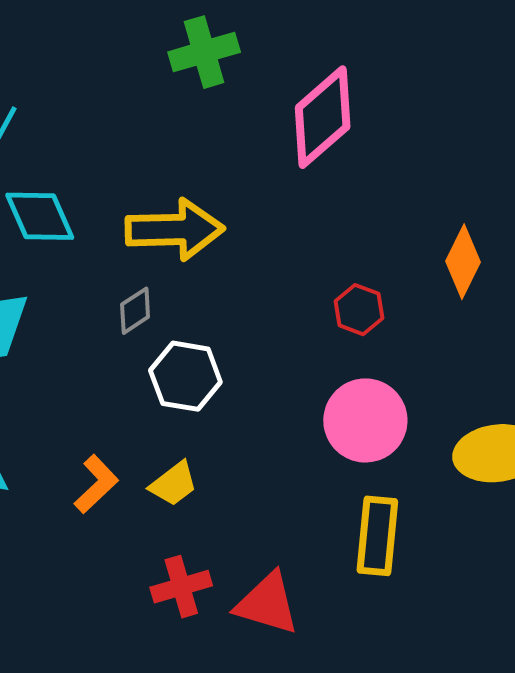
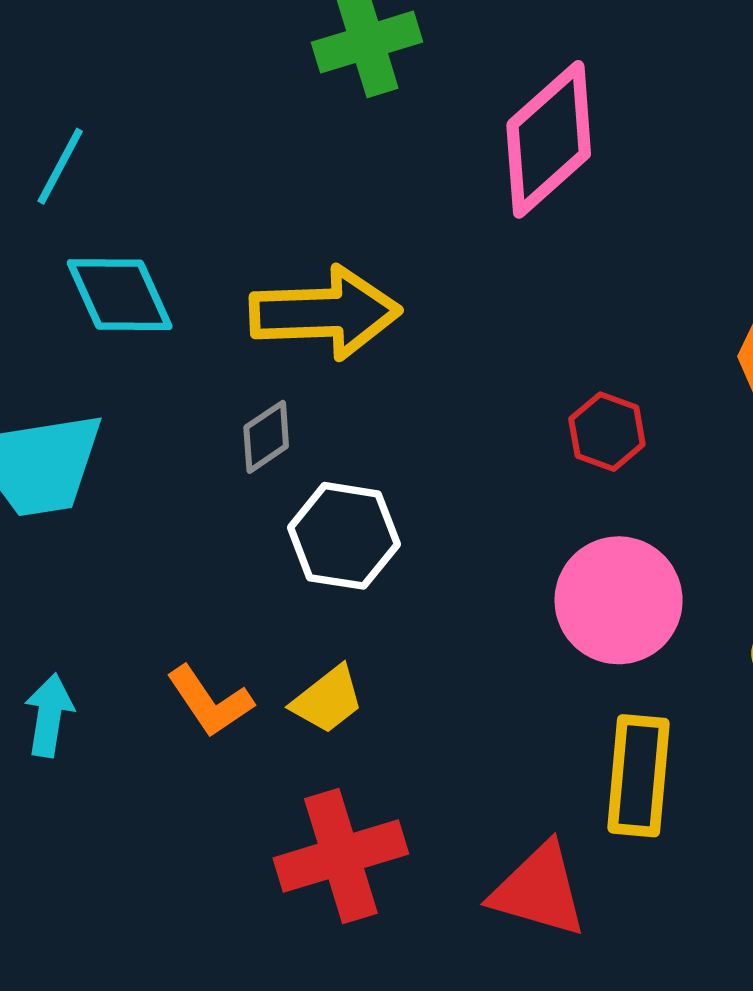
orange L-shape: (96, 484) -> (210, 701), turned 100
red cross: (181, 587) -> (341, 856), size x1.4
red triangle: (267, 604) -> (539, 890), moved

